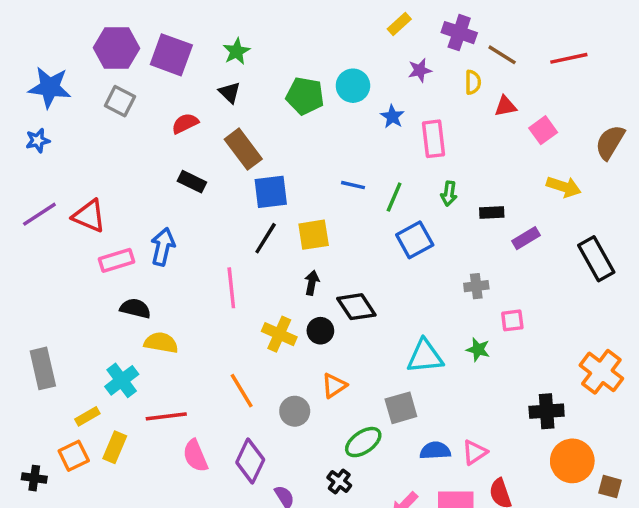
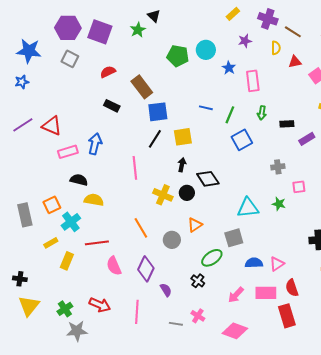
black triangle: (230, 93) -> (154, 16), moved
orange square: (74, 456) -> (52, 205), moved

